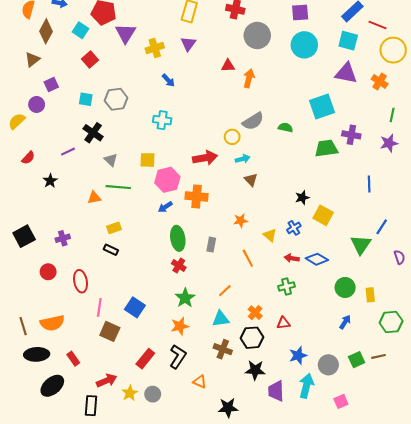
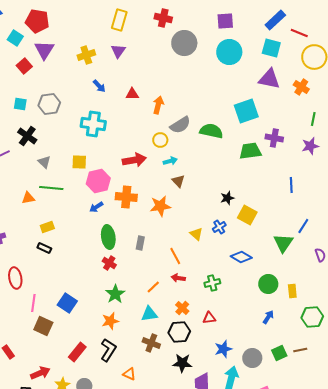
purple triangle: (125, 33) -> (44, 50), moved
red triangle: (228, 66) -> (132, 94), moved
orange arrow: (249, 78) -> (158, 105), moved
cyan cross: (162, 120) -> (93, 124), size x1.4
green semicircle: (285, 127) -> (211, 131), size x1.6
orange star: (241, 221) -> (160, 206), moved, size x1.5
red arrow: (292, 258) -> (178, 278), moved

